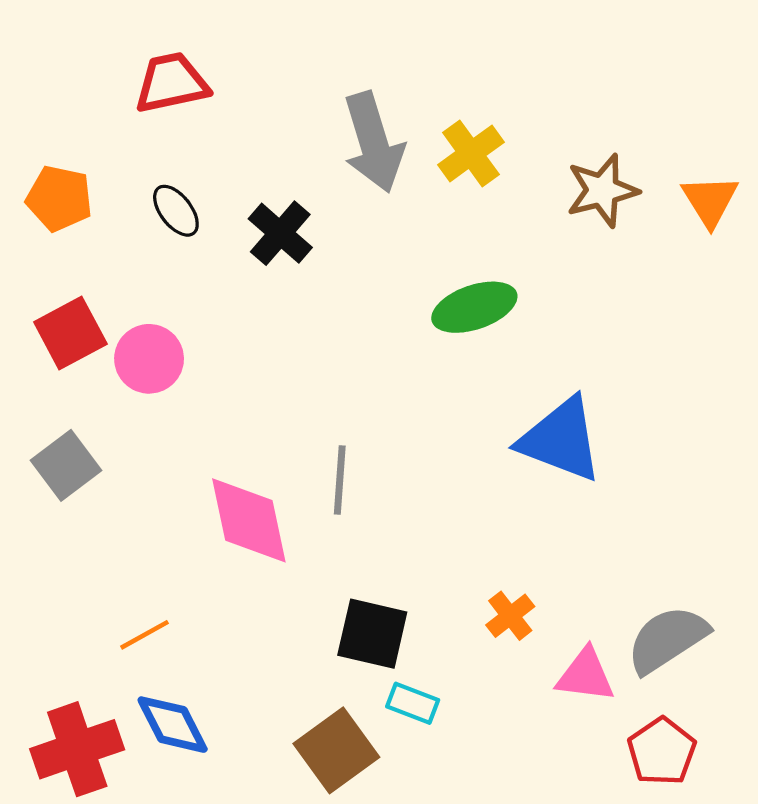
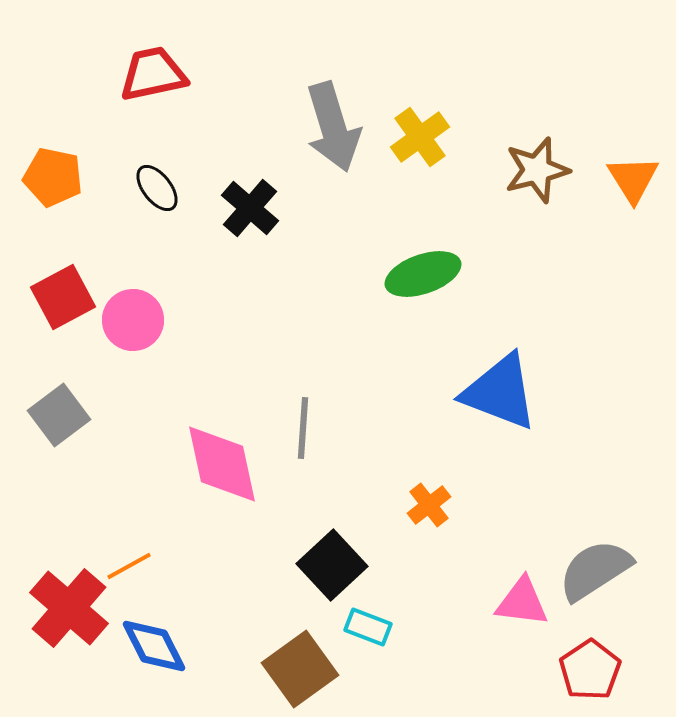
orange cross: (510, 616) -> (429, 505), moved
black square: (372, 634) -> (332, 565), turned 34
red cross: (77, 749) -> (69, 608), moved, turned -30

